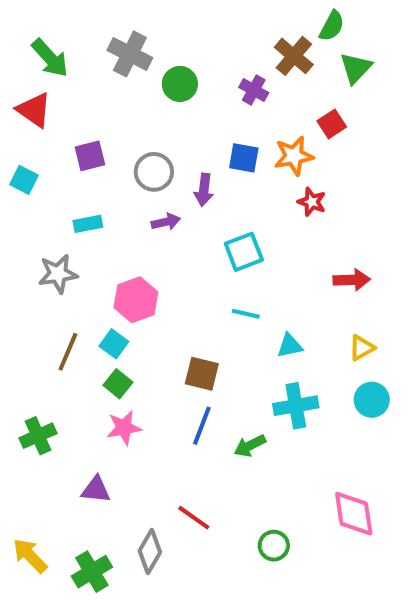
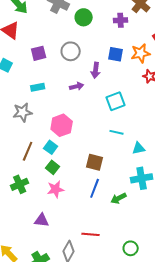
purple cross: (254, 90) -> (121, 20), turned -32
gray circle: (154, 172) -> (71, 51), moved
green cross: (38, 436) -> (20, 184), moved
red line: (194, 518) -> (91, 234), turned -30

